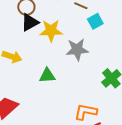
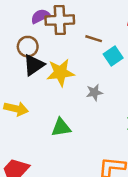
gray star: (77, 50) -> (94, 92), size x0.6

